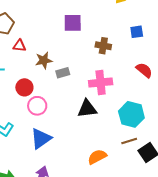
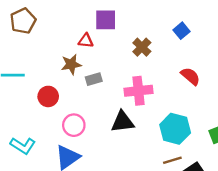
blue square: (137, 32) -> (181, 31), turned -32
red triangle: (19, 46) -> (86, 41), moved
brown cross: (103, 46) -> (142, 47), turned 35
pink circle: (37, 106) -> (74, 125), moved

